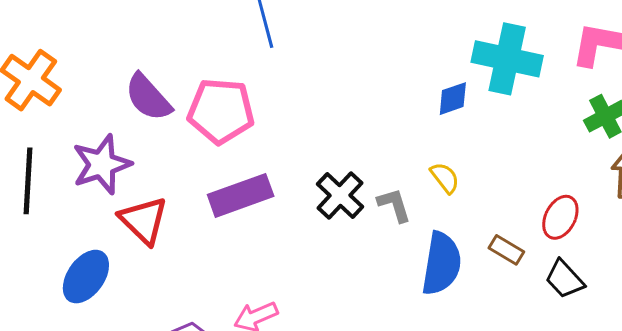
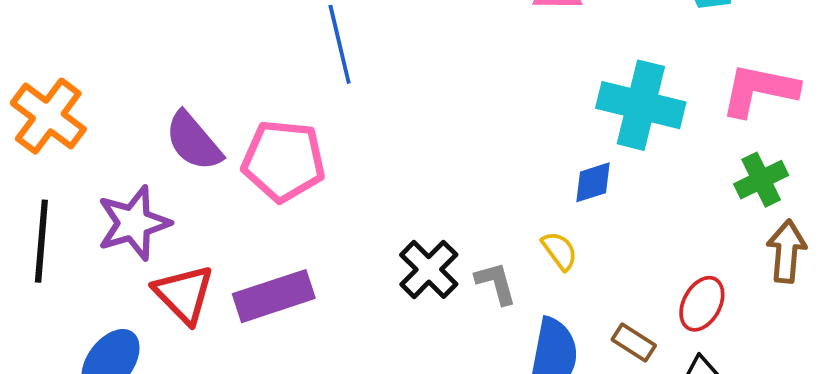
blue diamond: (453, 99) -> (593, 182), moved
purple rectangle: (241, 195) -> (274, 296), moved

